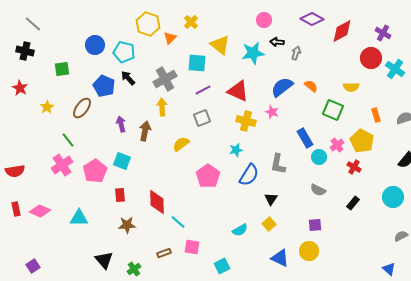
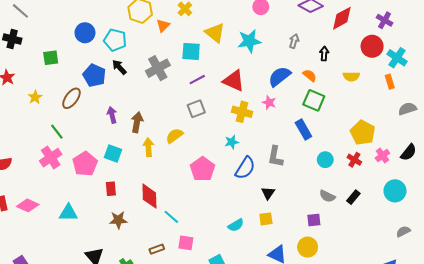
black arrow: (277, 42) -> (324, 54), moved, turned 88
yellow arrow: (162, 107) -> (148, 147), moved
green square: (333, 110) -> (314, 100), moved
orange rectangle: (376, 115) -> (390, 82), moved
pink cross: (337, 145) -> (382, 156), moved
cyan circle: (319, 157) -> (325, 160), moved
gray semicircle: (318, 190) -> (327, 196), moved
yellow square: (269, 224) -> (266, 219), turned 32

